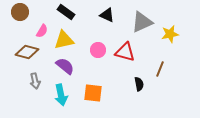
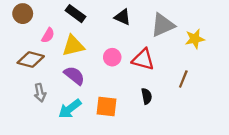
black semicircle: (139, 84) -> (147, 96), moved
cyan arrow: (61, 95) -> (70, 109), turned 65

